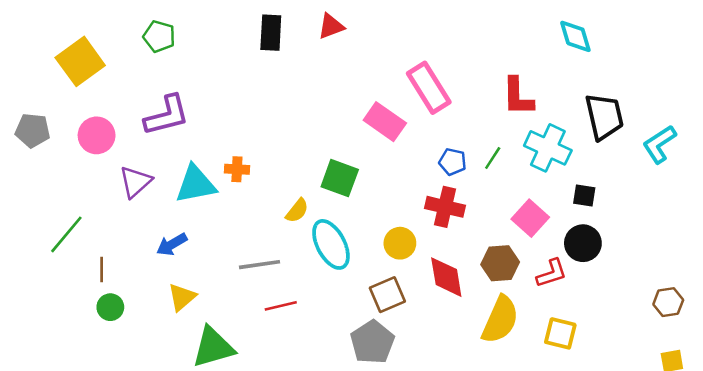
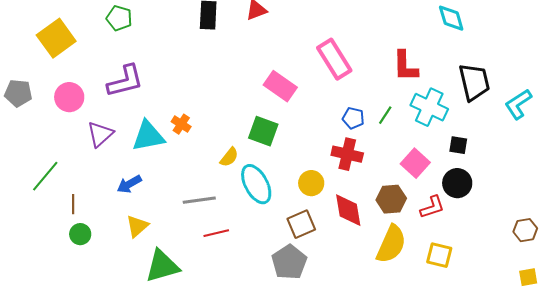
pink rectangle: (385, 122) -> (280, 86), moved
orange cross: (237, 169) -> (181, 124), turned 30

